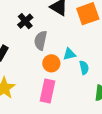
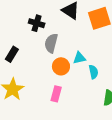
black cross: (25, 21) -> (37, 23), turned -35
pink rectangle: (48, 91) -> (56, 94), size x0.7

